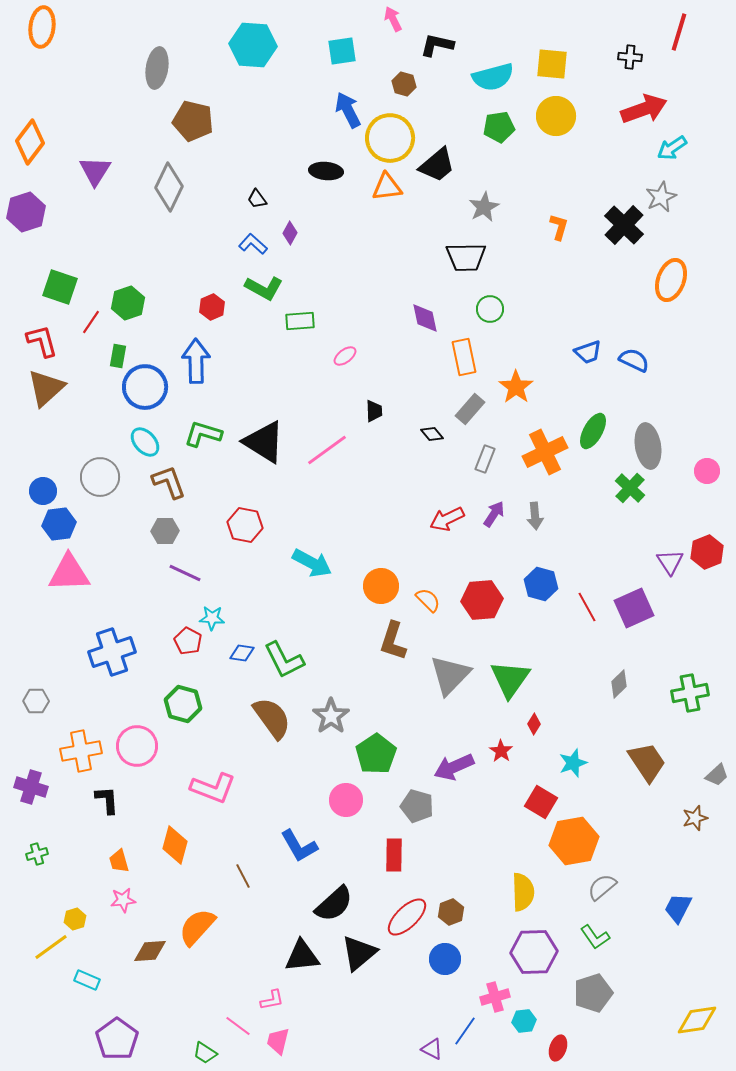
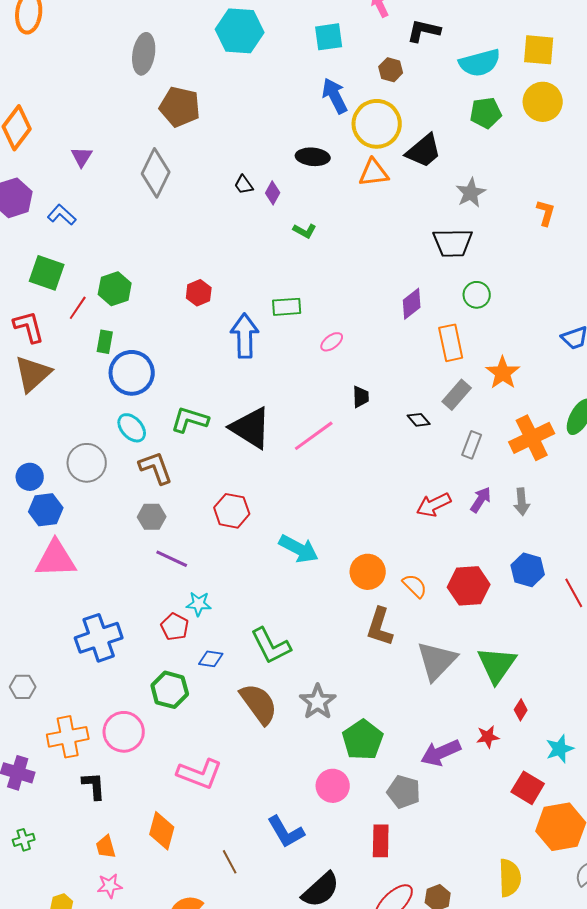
purple triangle: (95, 171) -> (82, 157), size x0.7
purple diamond: (290, 233) -> (273, 193), moved
blue L-shape: (253, 244) -> (62, 215), moved
green L-shape: (264, 288) -> (305, 231), moved, size x0.6
purple diamond: (425, 318) -> (412, 304), turned 64
blue arrow: (196, 361) -> (245, 336), moved
blue diamond: (242, 653) -> (211, 659), moved
red star: (501, 751) -> (488, 737), turned 30

